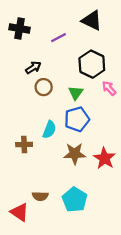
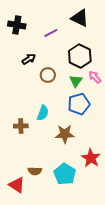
brown circle: (44, 87) -> (48, 75), moved
green triangle: (76, 93) -> (76, 81), moved
blue pentagon: (77, 119) -> (79, 104), moved
red star: (104, 158) -> (91, 158), moved

